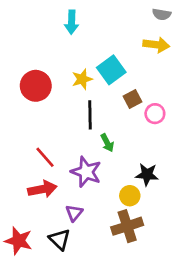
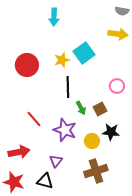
brown square: (132, 99) -> (100, 109), moved
red arrow: (42, 189) -> (19, 152), moved
yellow circle: (130, 196) -> (92, 141), moved
black triangle: (60, 239) -> (45, 181), turned -30

